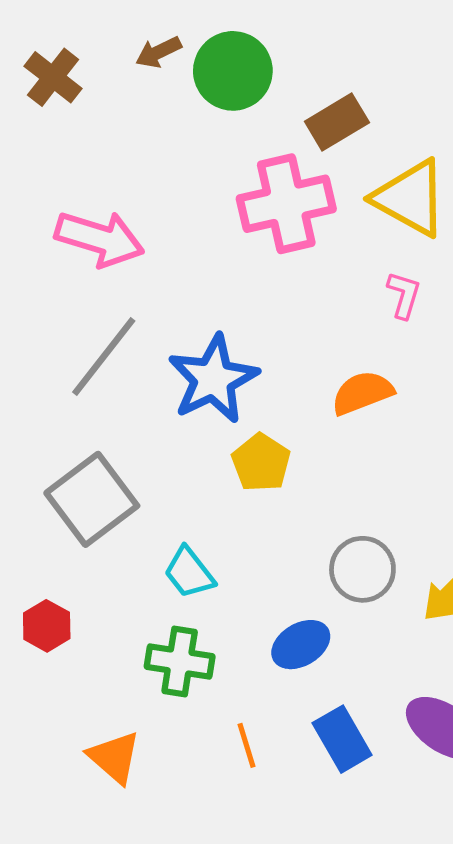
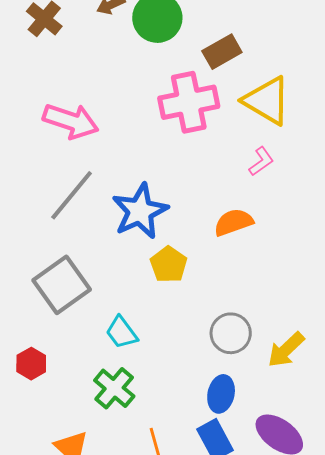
pink L-shape: (404, 295) -> (261, 161), turned 36
blue ellipse: (301, 645) -> (221, 394), moved, turned -48
green cross: (180, 661) -> (114, 388), turned 30

